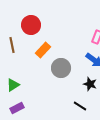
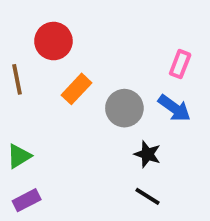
gray circle: (61, 68) -> (124, 108), moved
black star: (90, 84) -> (147, 154), moved

